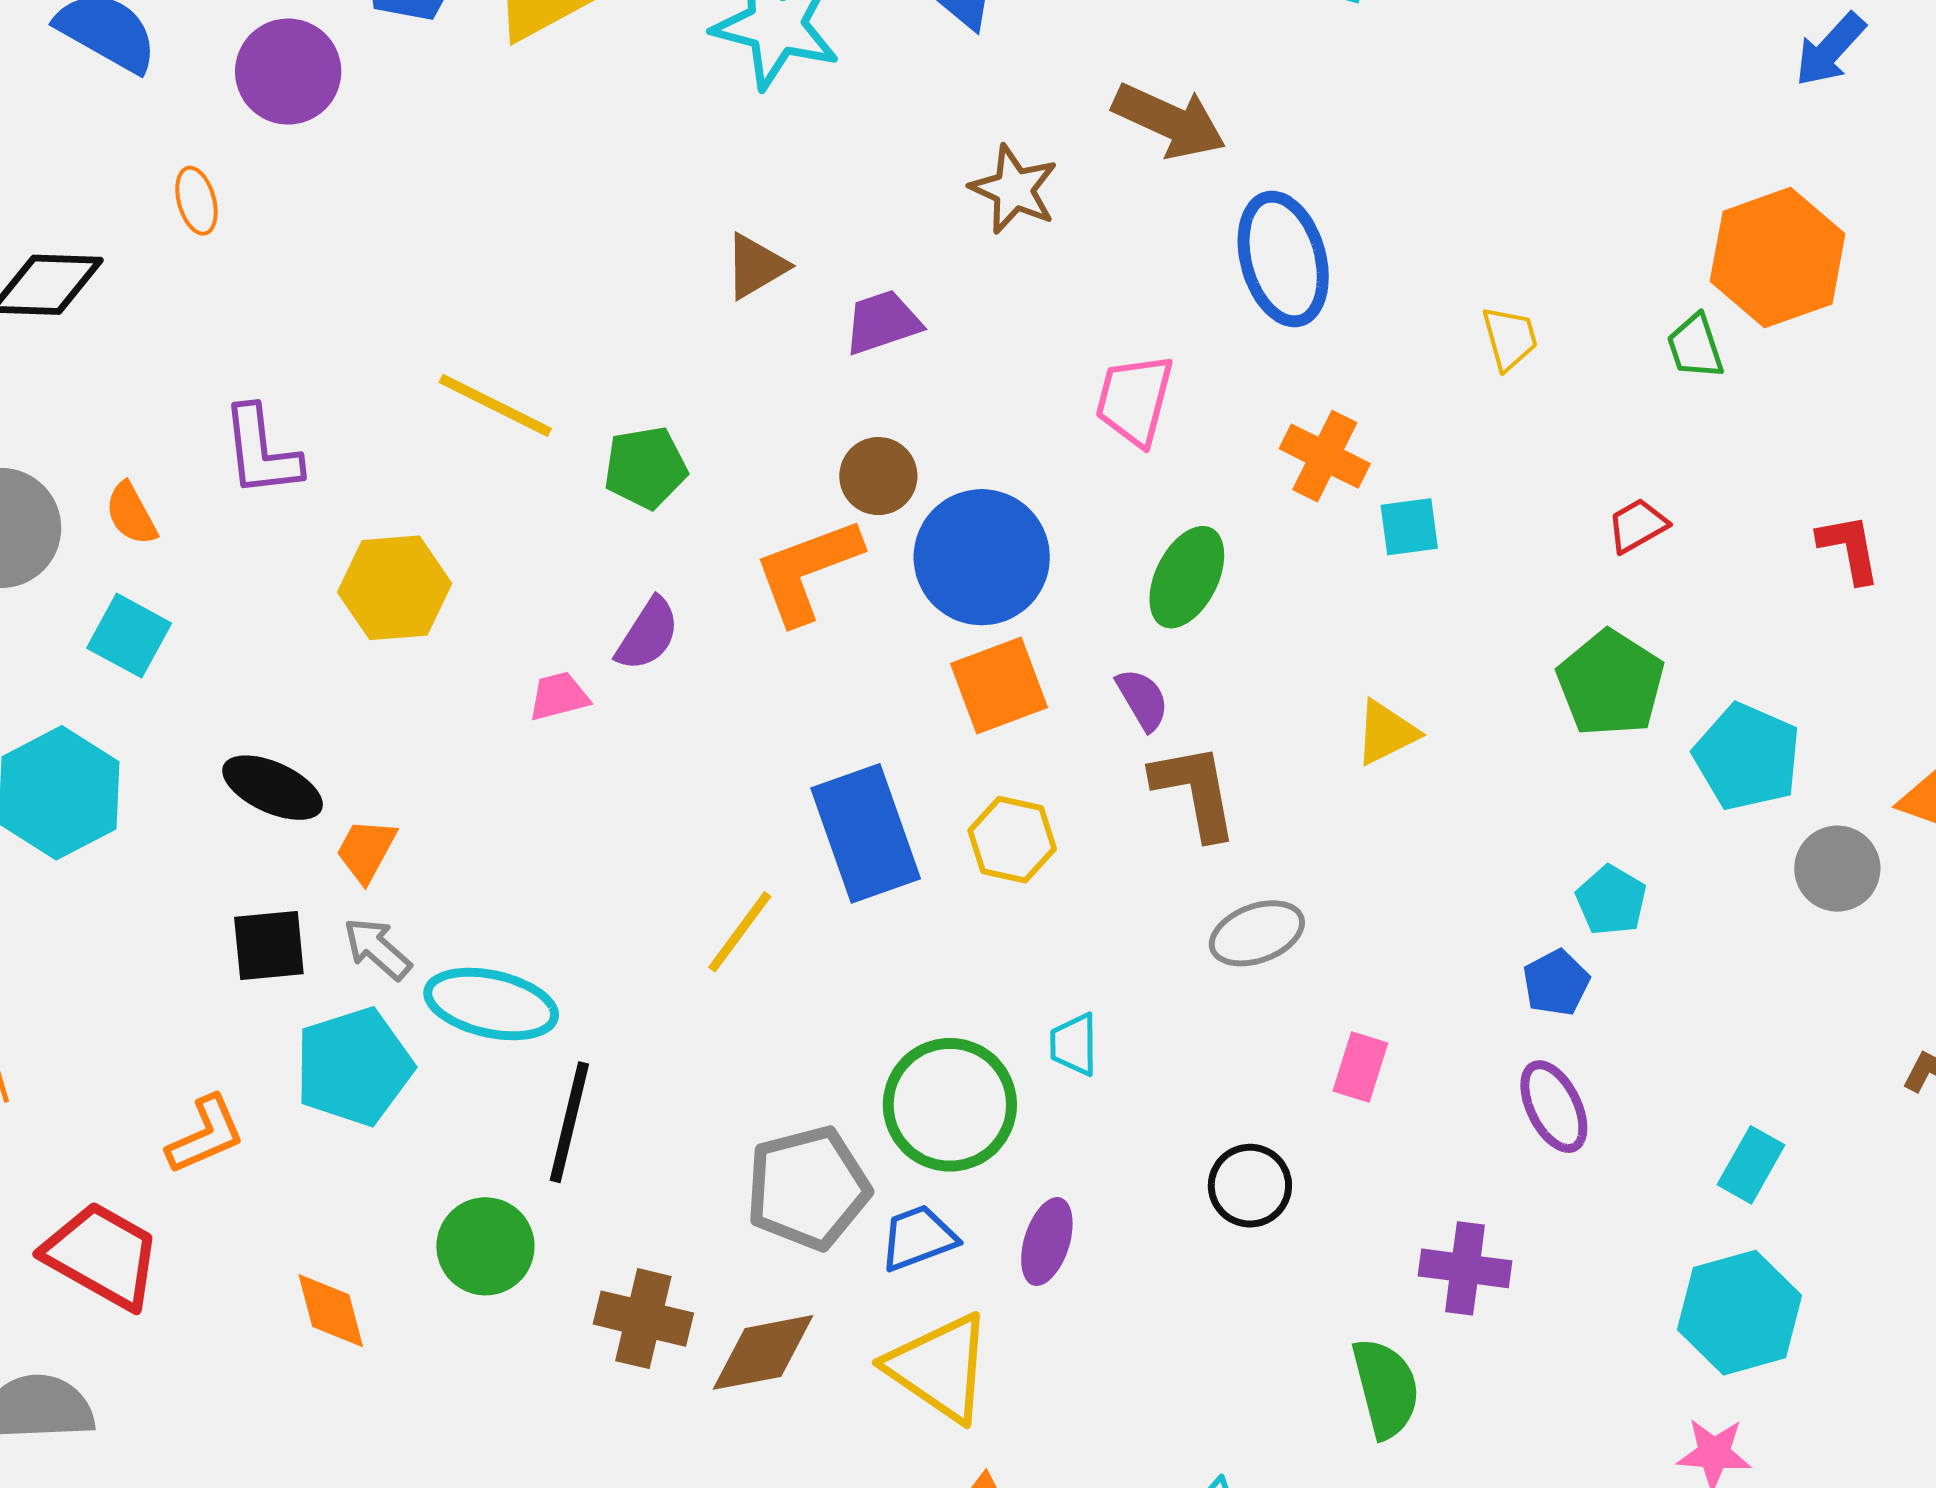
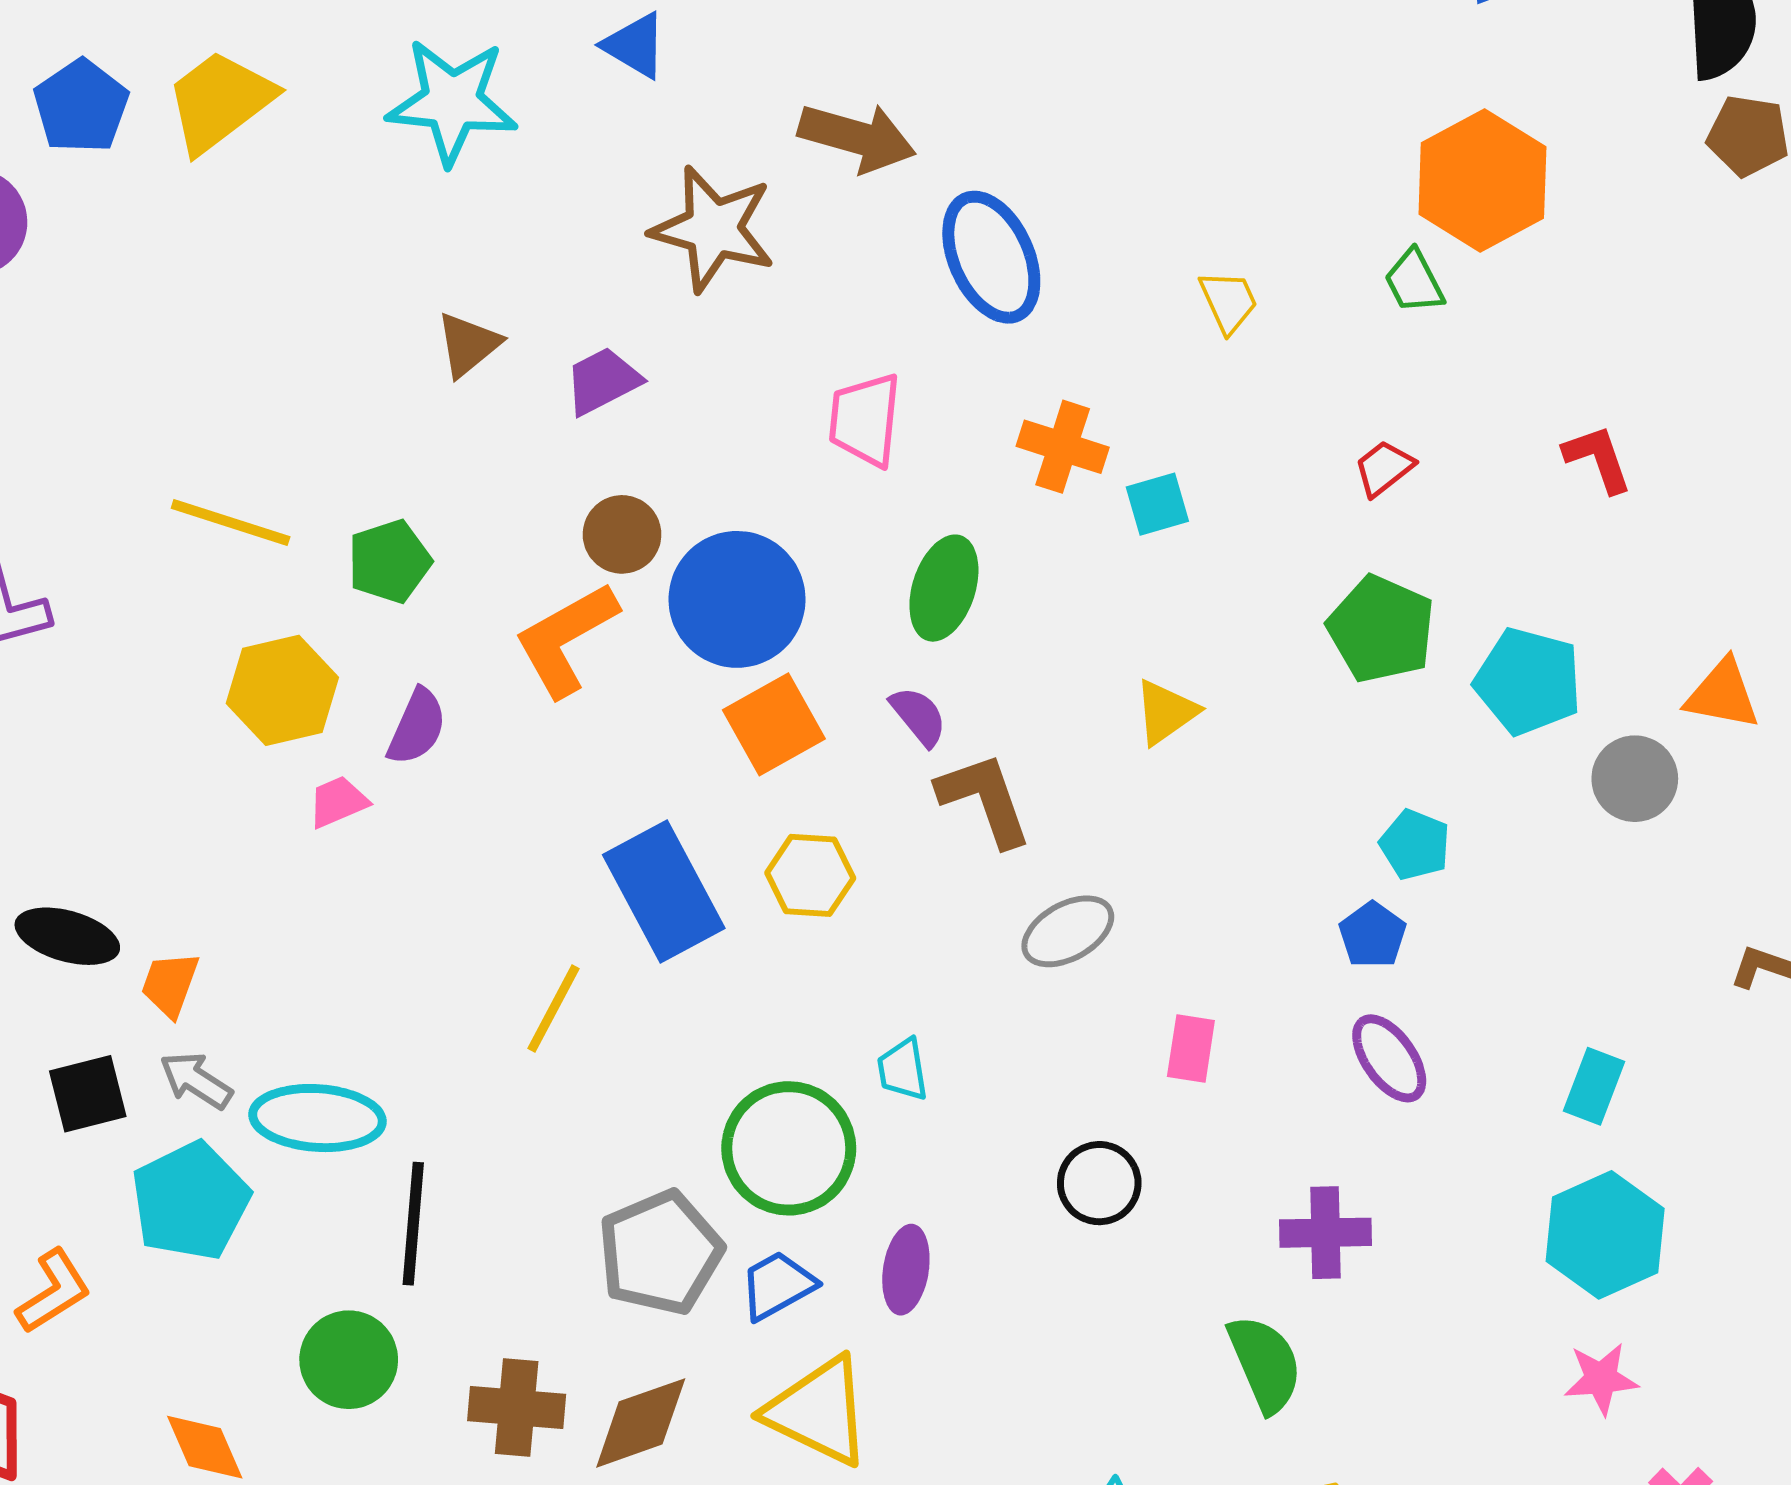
brown star: (1014, 189) -> (713, 229), size x1.4
yellow hexagon: (395, 588) -> (282, 690), moved

